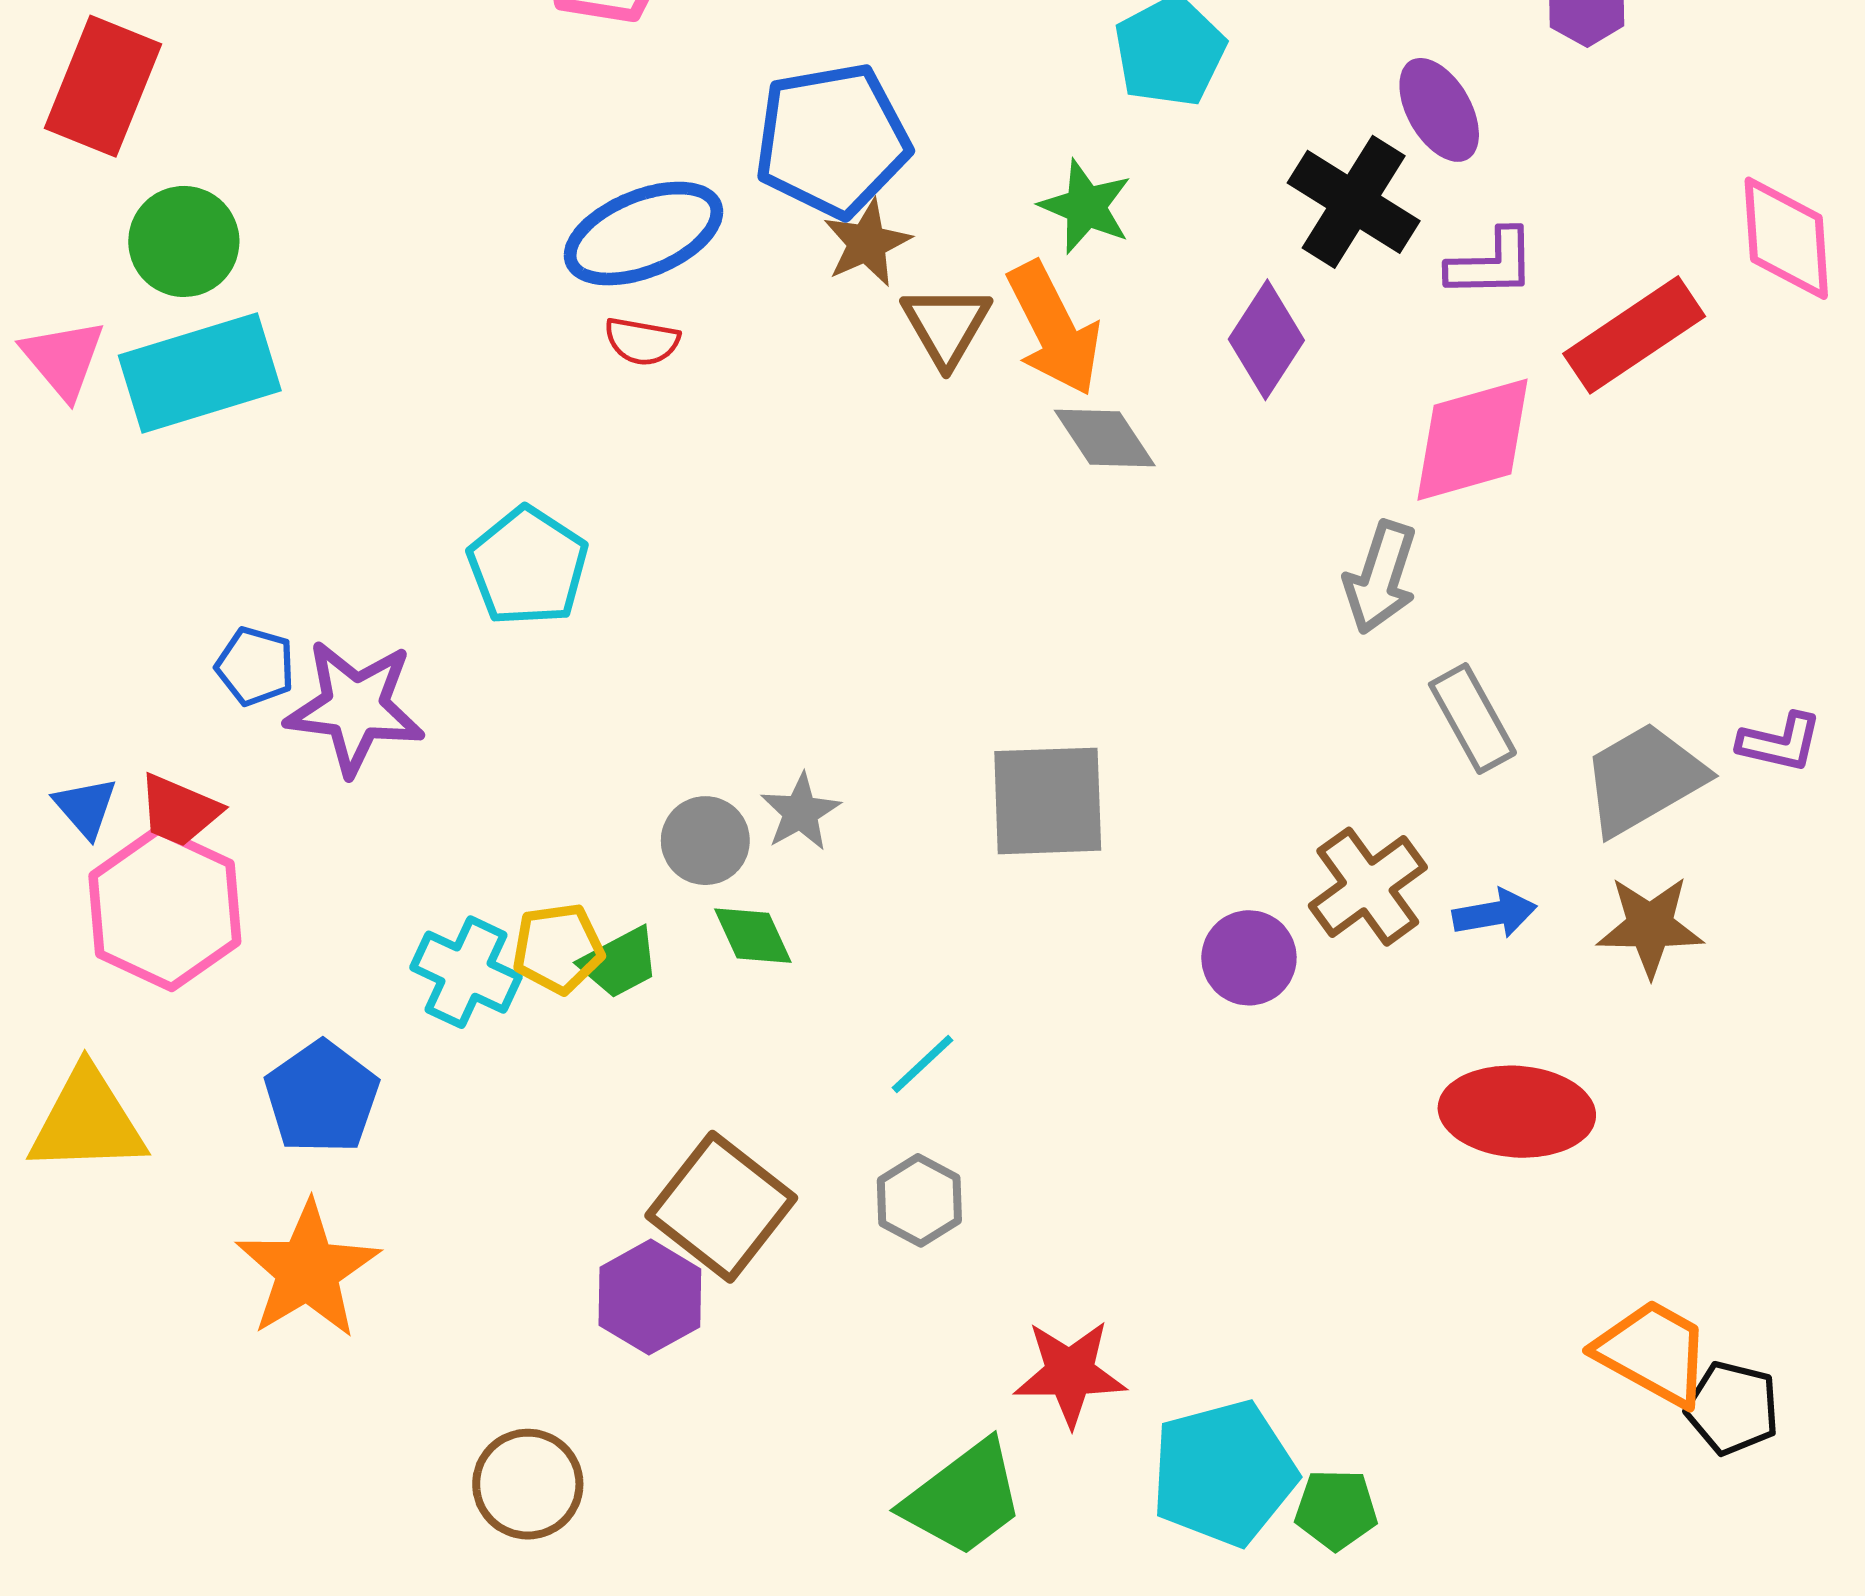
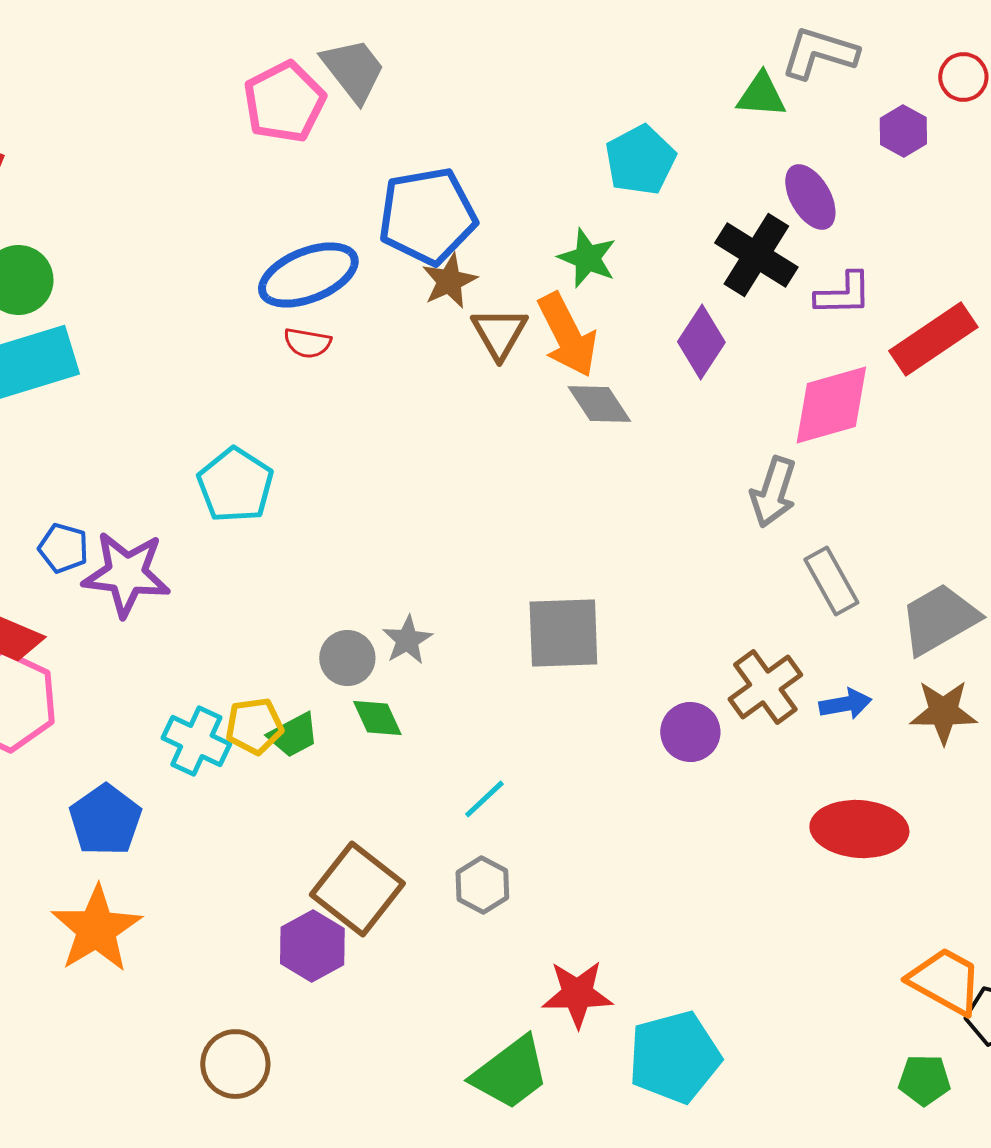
green pentagon: (1336, 1509) -> (924, 1080), moved

